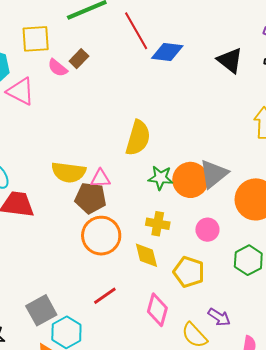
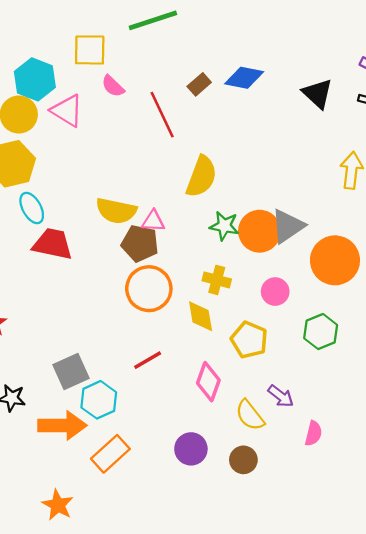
red line: (136, 31) -> (162, 115), moved
brown rectangle: (79, 59) -> (199, 84), moved

